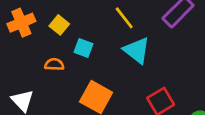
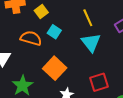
orange semicircle: (54, 64) -> (31, 38), size x1.5

